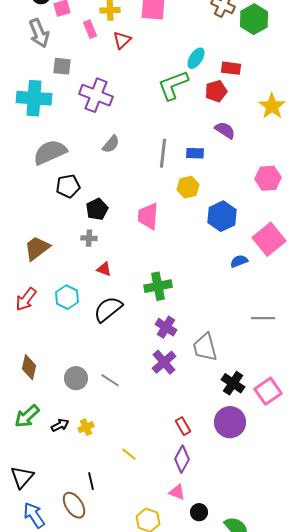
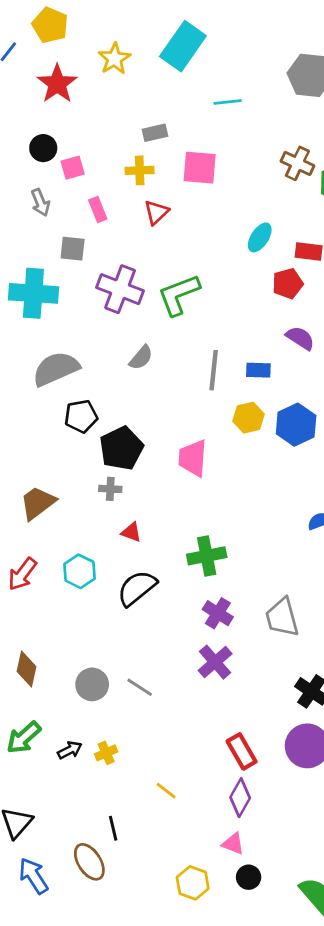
pink rectangle: (90, 29) -> (98, 210), moved
gray arrow: (39, 33) -> (40, 203), size x0.7
green L-shape: (173, 85) -> (179, 295), moved
black pentagon: (97, 209) -> (121, 448), size x1.4
blue hexagon: (222, 216) -> (296, 425), moved
gray trapezoid: (205, 347) -> (282, 617), moved
red rectangle: (183, 426) -> (242, 751), size x1.4
black circle: (199, 512) -> (249, 877), moved

